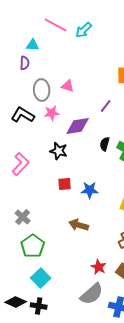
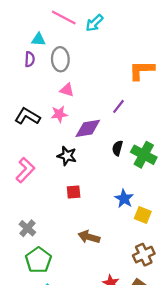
pink triangle: (68, 86) -> (67, 90), moved
gray ellipse: (42, 90) -> (60, 59), moved
blue star: (90, 190) -> (124, 199), moved, turned 30

